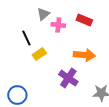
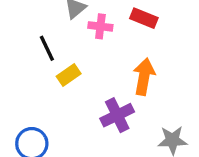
orange arrow: (84, 55) -> (144, 77), turned -85
purple cross: (68, 78) -> (117, 115), turned 30

